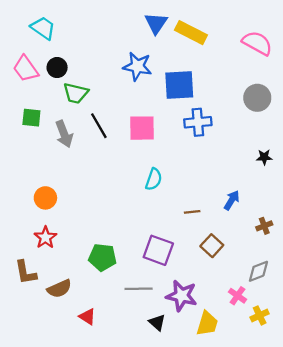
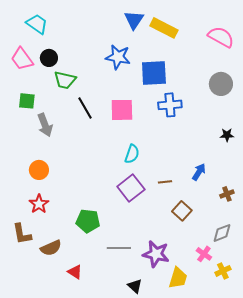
gray arrow: (64, 134) -> (45, 125), moved
purple square: (158, 250) -> (131, 188), moved, turned 32
black triangle: (157, 322) -> (135, 286), moved

